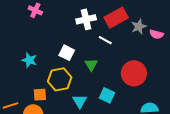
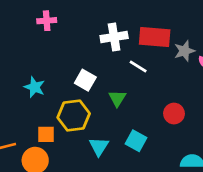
pink cross: (35, 10) -> (47, 21), turned -32
red rectangle: (116, 18) -> (155, 37), turned 30
red circle: (134, 73) -> (174, 114), size x0.6

